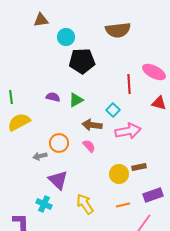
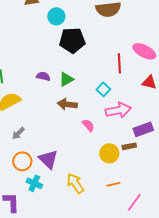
brown arrow: (92, 125) -> (67, 104), moved
orange circle: (59, 143) -> (22, 161), moved
pink semicircle: (89, 146) -> (88, 125), moved
gray arrow: (40, 156) -> (18, 133), moved, turned -32
purple rectangle: (153, 195) -> (143, 129), moved

